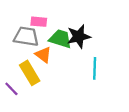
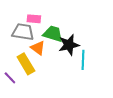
black star: (79, 36) -> (69, 45), moved

